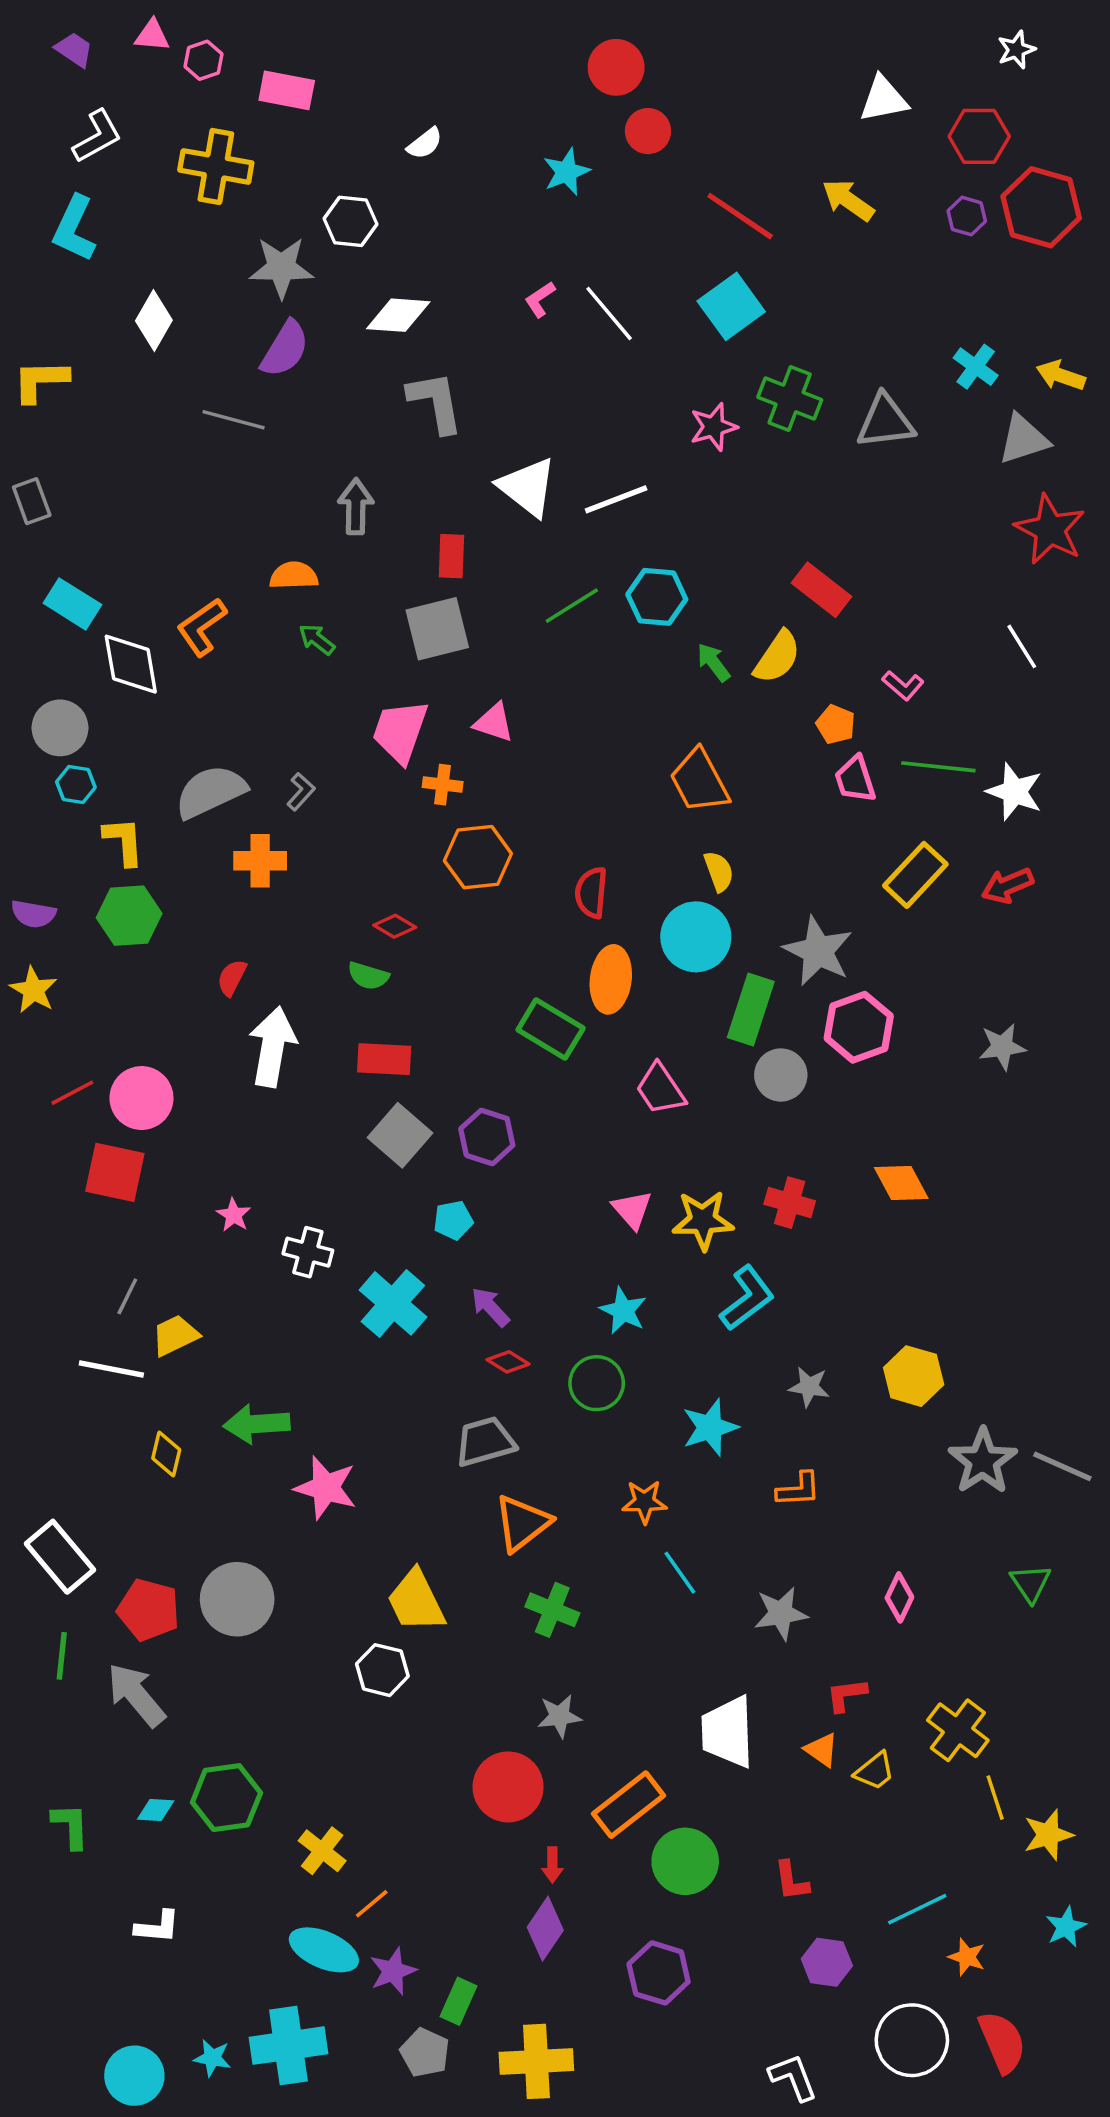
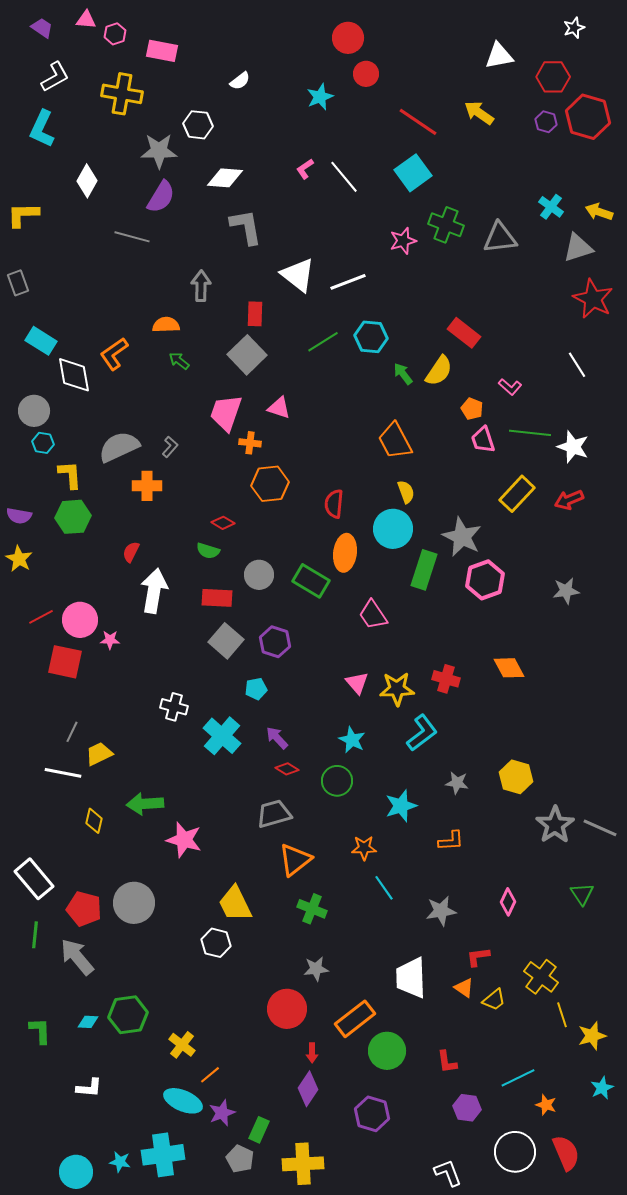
gray square: (437, 629) -> (247, 355), turned -30
gray circle: (781, 1075) -> (259, 575), moved
pink star: (234, 1215) -> (110, 640), moved, turned -30

